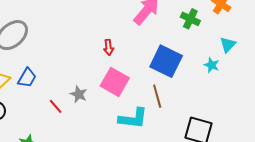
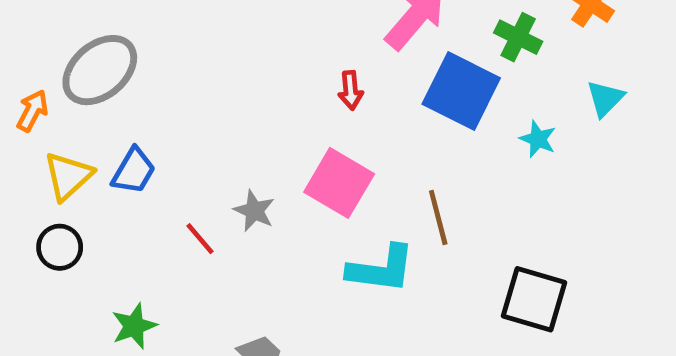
red arrow: (109, 47) -> (351, 90), moved
blue square: (166, 61) -> (461, 91), moved
cyan star: (212, 65) -> (538, 139), moved

